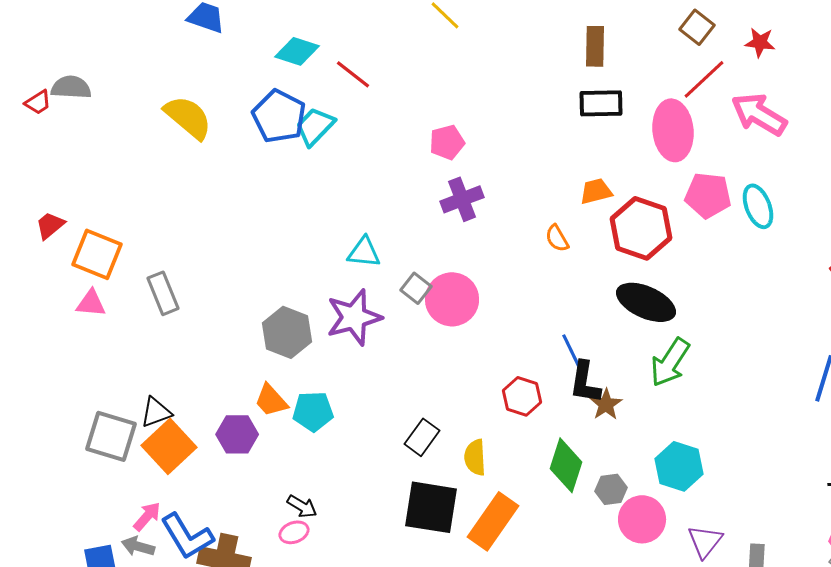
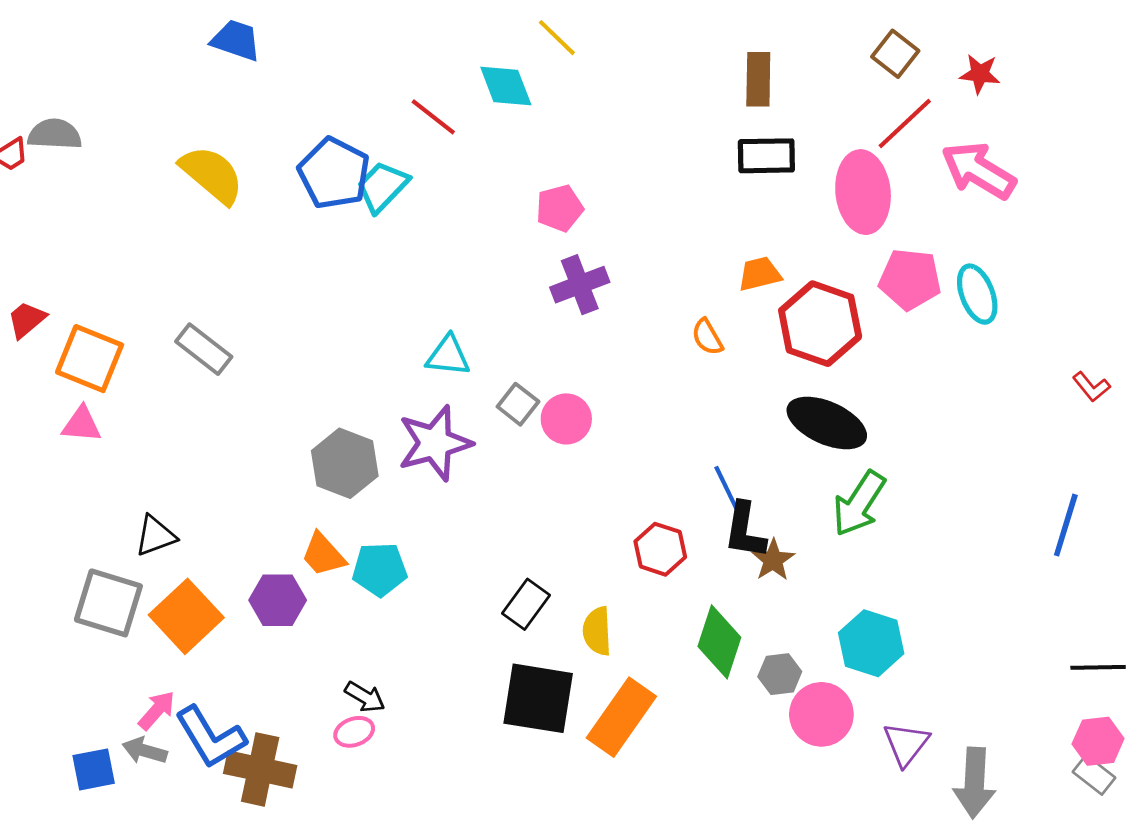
cyan diamond: (297, 51) -> (506, 86), moved, turned 51
gray rectangle: (163, 293) -> (204, 349), moved, turned -30
pink circle: (452, 299) -> (566, 419), size x0.7
black triangle: (156, 412) -> (155, 536), moved

